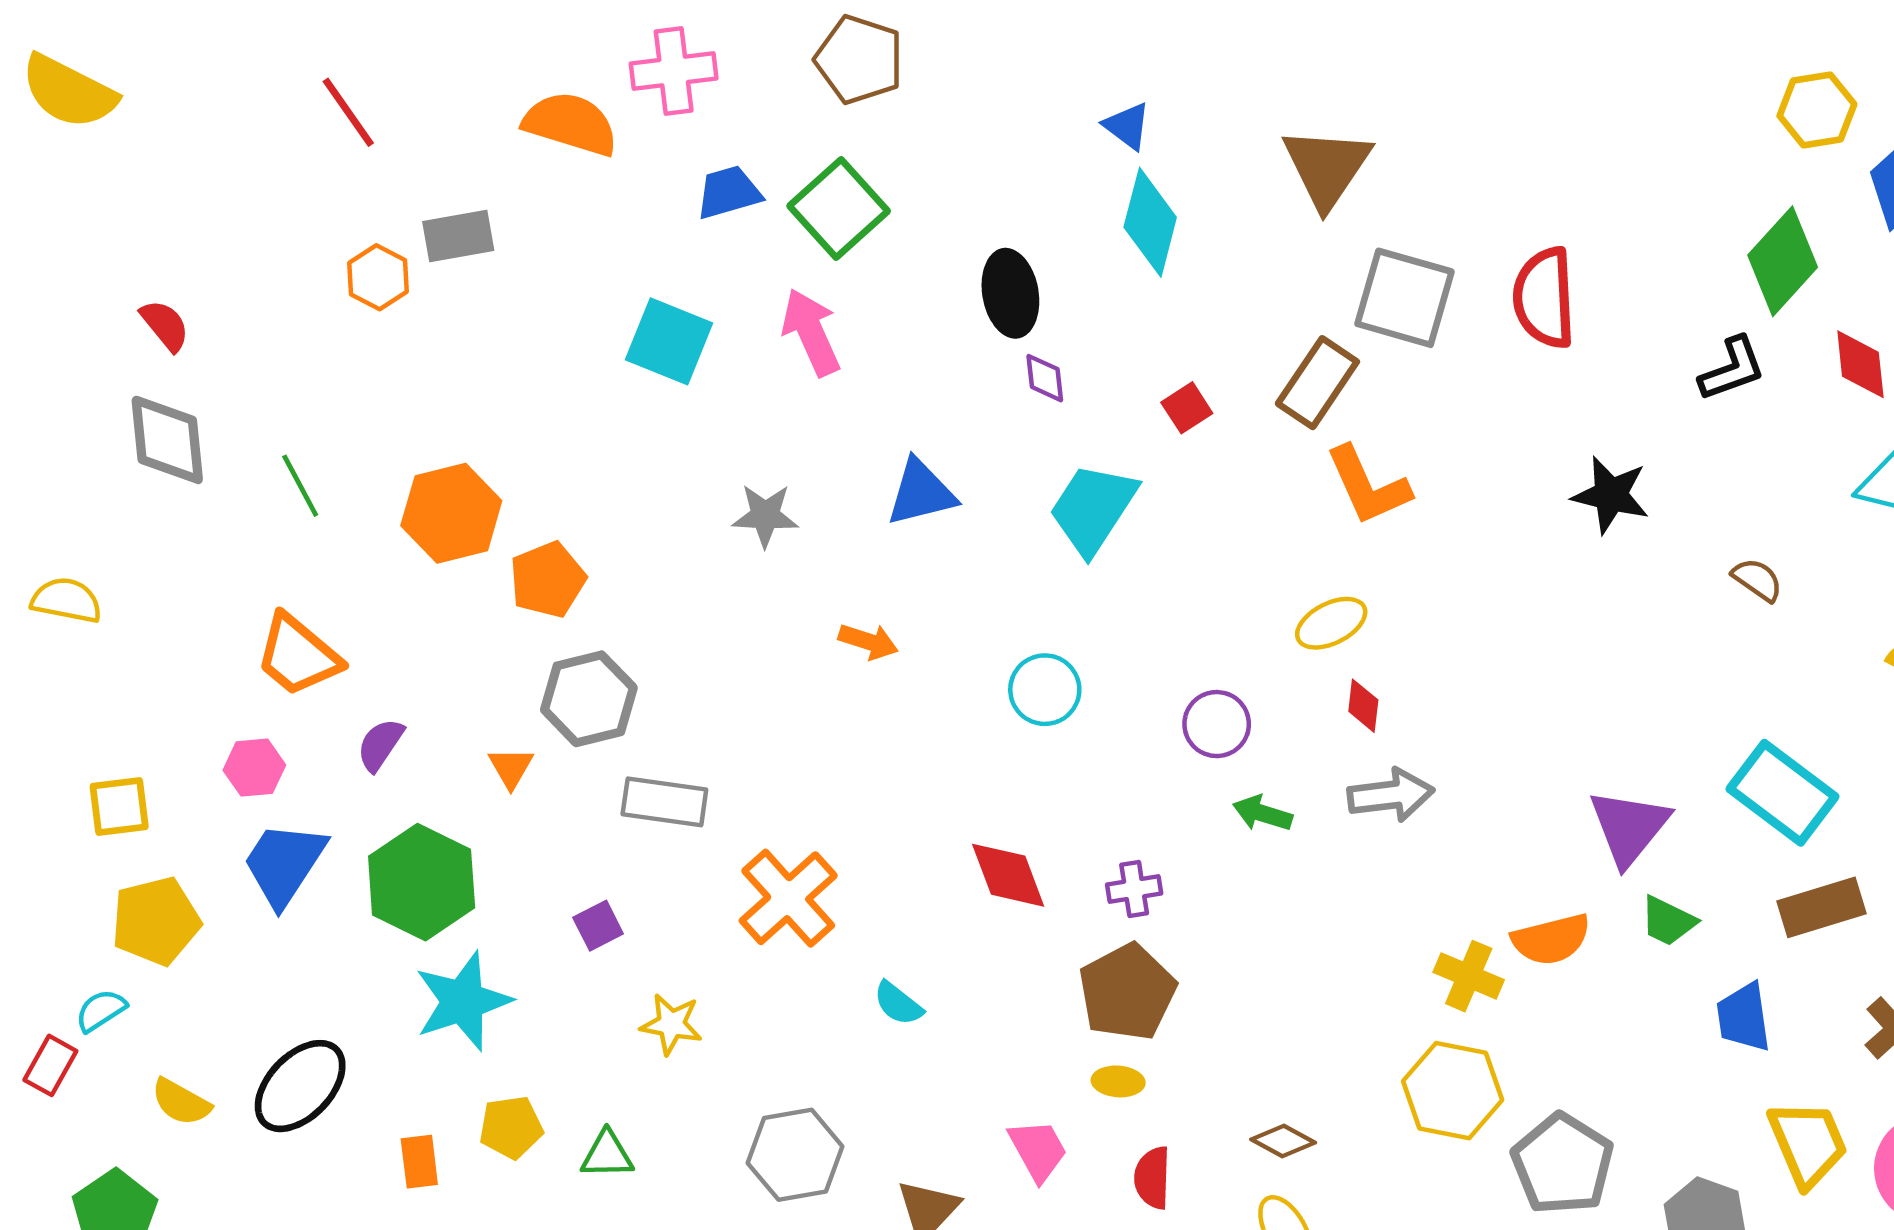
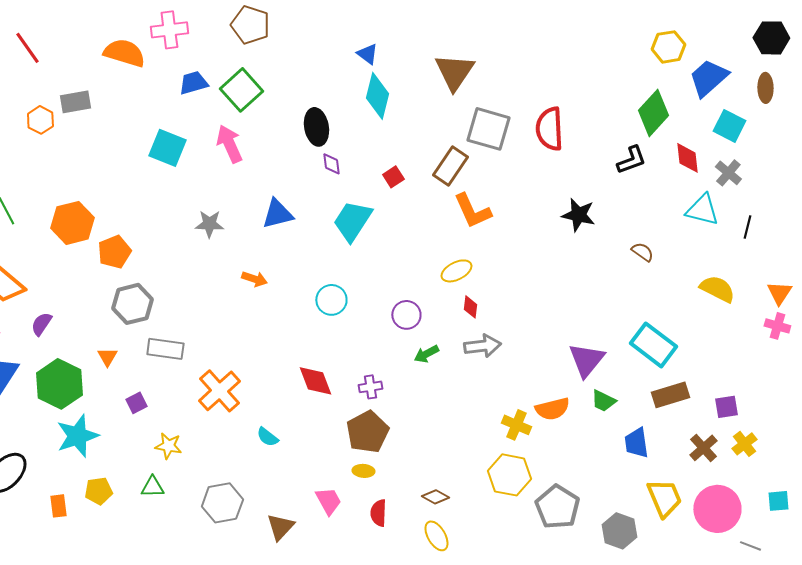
orange triangle: (511, 768) -> (107, 357), moved
green arrow: (1262, 813) -> (426, 354), turned -45
green triangle: (607, 1155) -> (152, 487), moved

